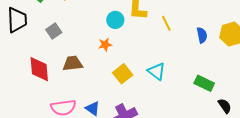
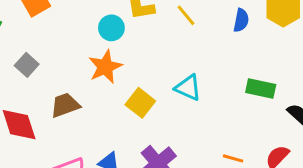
blue semicircle: (202, 35) -> (241, 20), turned 35
orange star: (105, 45) -> (105, 67), size x1.6

